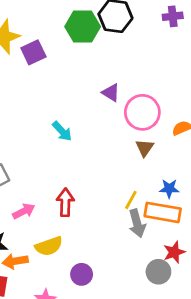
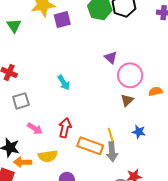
cyan arrow: (62, 131) -> (64, 83), moved
yellow line: (131, 200) -> (111, 135), turned -56
pink arrow: (24, 211) -> (35, 129), turned 49
orange rectangle: (163, 212) -> (90, 146), moved

